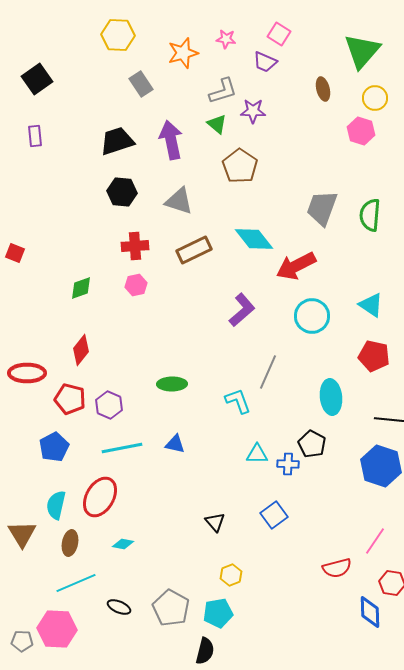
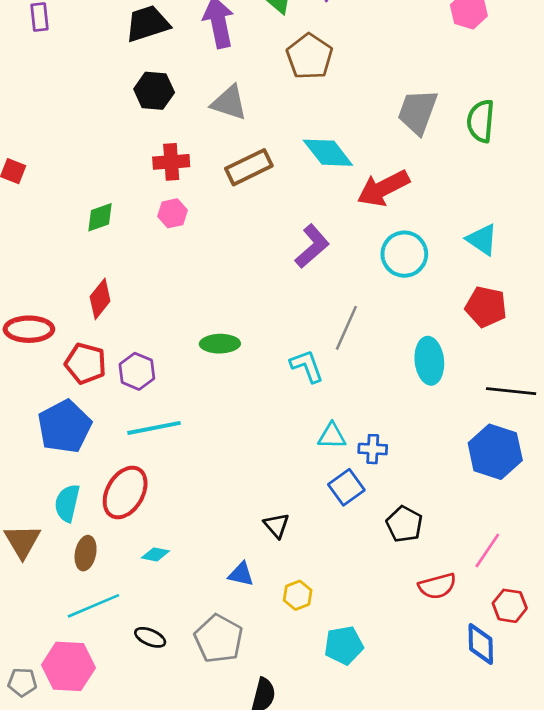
blue triangle: (175, 444) -> (241, 574), moved
black pentagon: (312, 444) -> (404, 524), moved
blue pentagon: (54, 447) -> (64, 427), size x1.4
blue square: (274, 515) -> (346, 487), moved
cyan pentagon: (218, 613) -> (344, 645), moved

